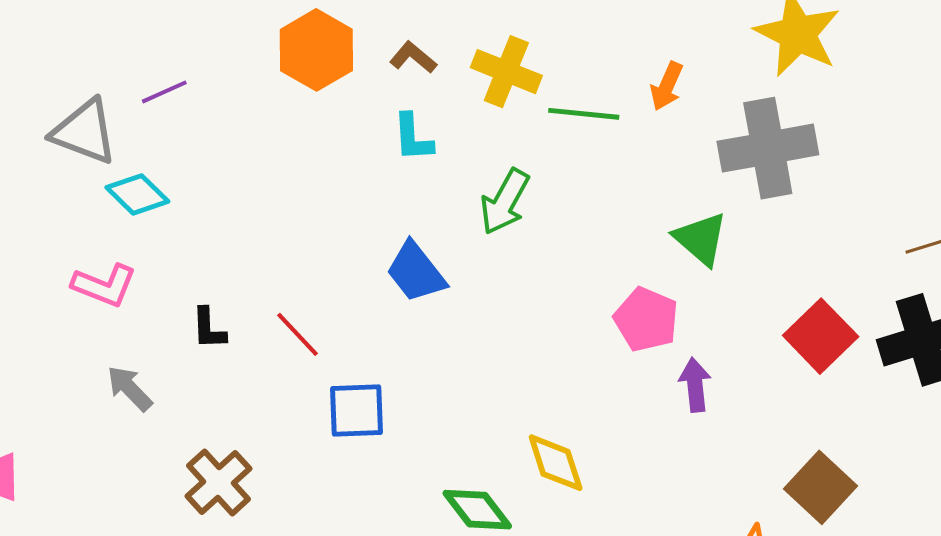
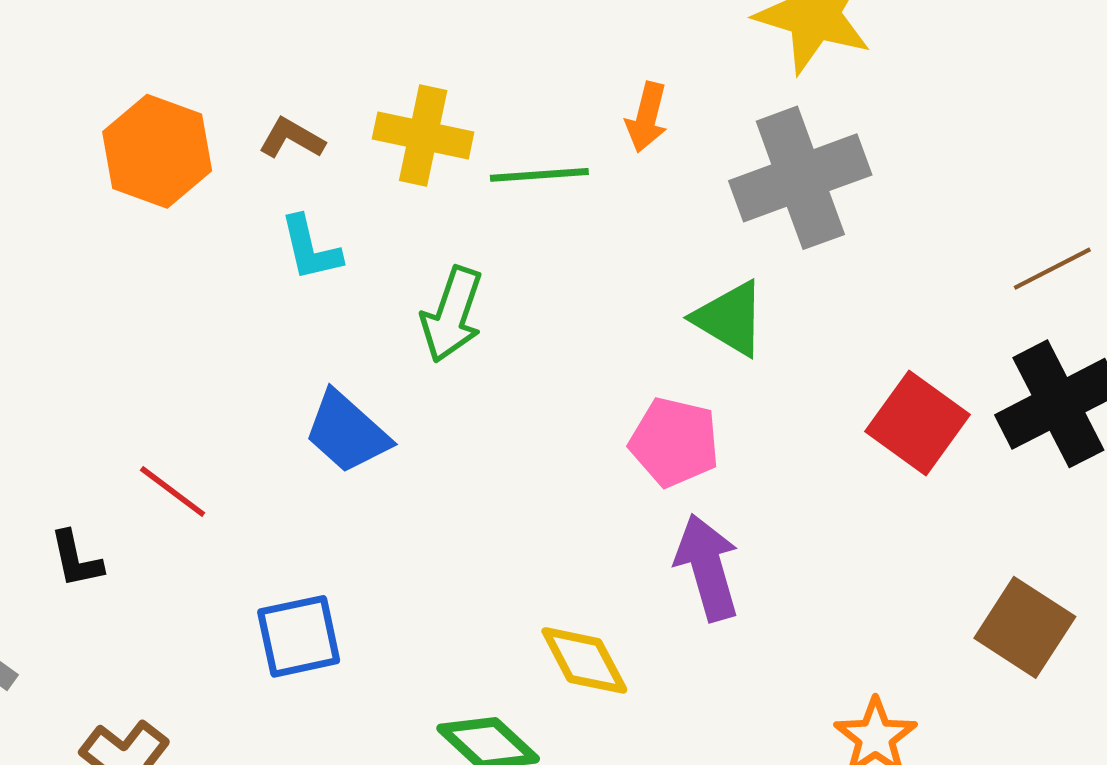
red line: (297, 334) -> (173, 491), moved
purple arrow: (695, 385) -> (707, 567), moved, size x1.4
brown square: (821, 487) -> (1025, 627), moved

